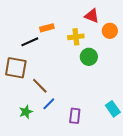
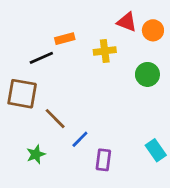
orange circle: (110, 31) -> (153, 30), moved
green circle: (89, 57) -> (147, 74), moved
blue line: (49, 104) -> (80, 139), moved

